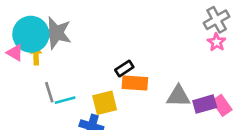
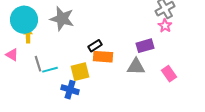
gray star: (56, 33) -> (62, 19), moved
pink triangle: (15, 53) -> (12, 55), moved
purple rectangle: (205, 104) -> (145, 46), moved

